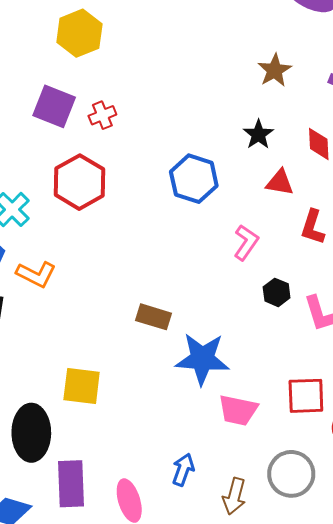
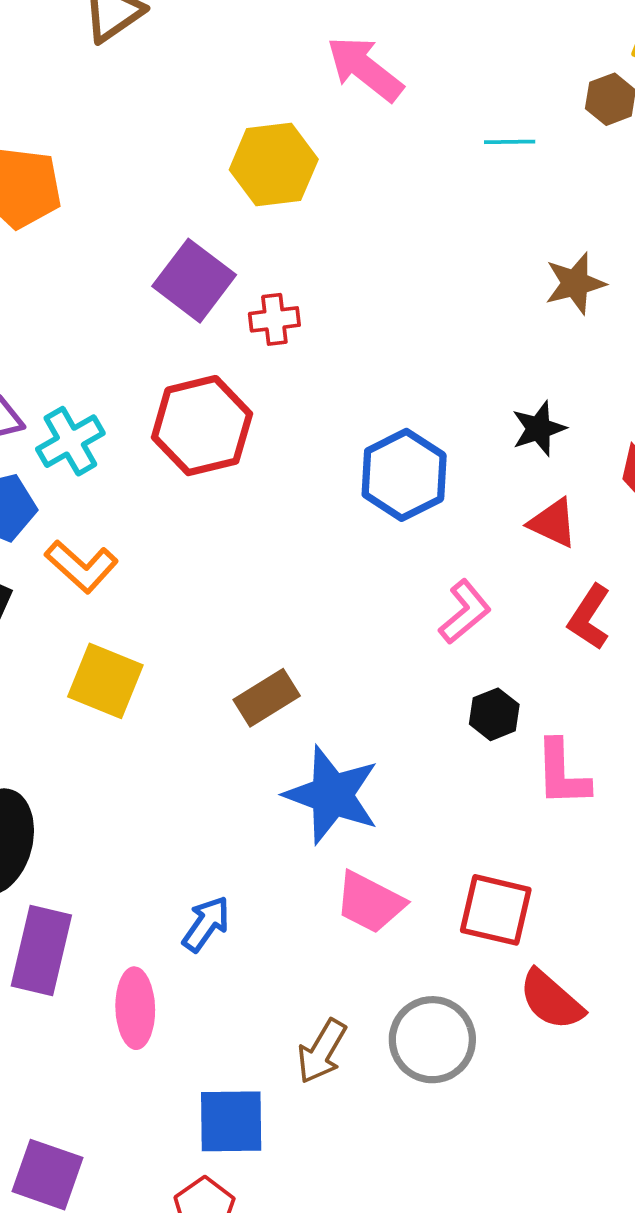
brown star: (275, 70) -> (575, 283), moved
brown rectangle: (153, 317) -> (267, 698), turned -64
yellow square: (82, 386) -> (105, 681), moved
blue arrow: (183, 470) -> (206, 924), moved

